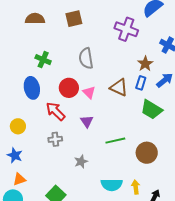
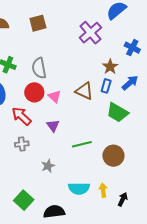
purple cross: (126, 29) -> (90, 33), turned 30
gray semicircle: (86, 58) -> (39, 68), moved

